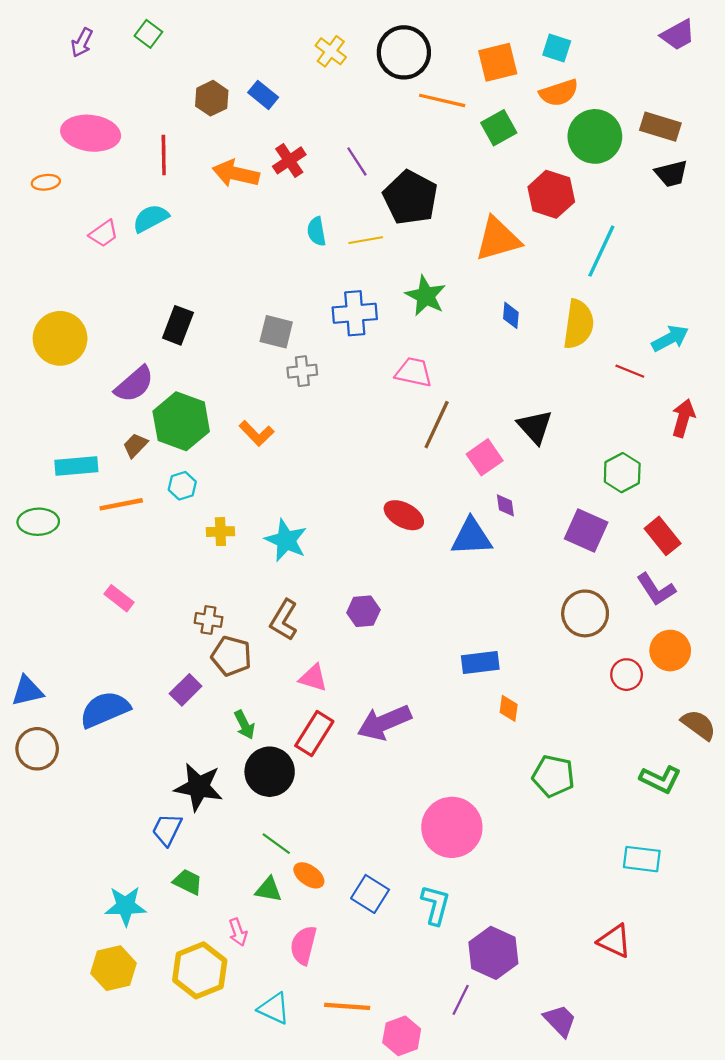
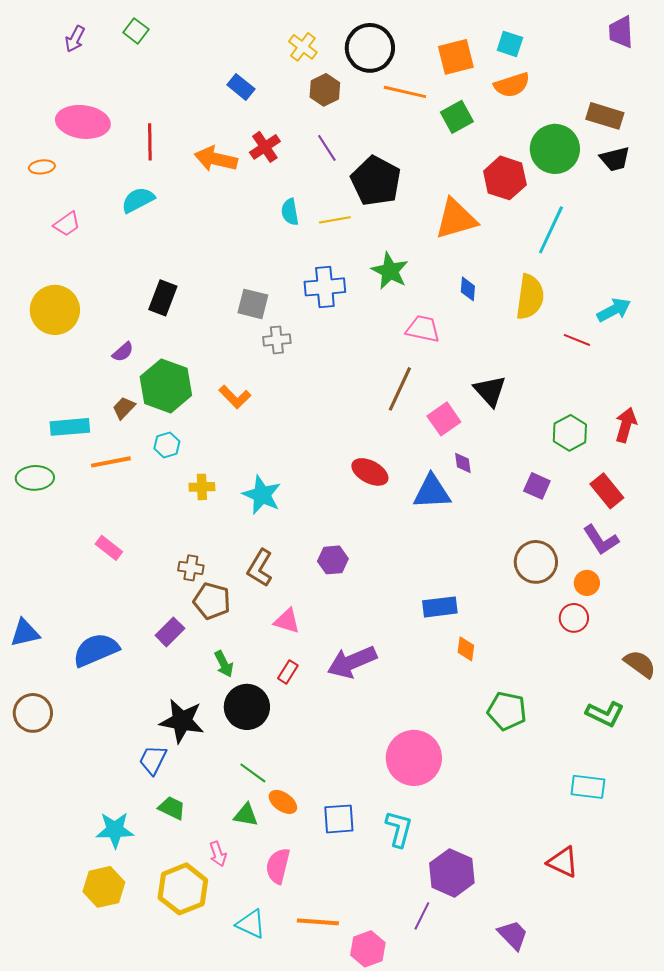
purple trapezoid: (678, 35) -> (621, 32), turned 116
brown hexagon: (212, 98) -> (325, 90), moved
green circle: (595, 136) -> (555, 149), moved
pink trapezoid: (104, 234) -> (67, 224), moved
pink trapezoid: (414, 372) -> (423, 329), moved
purple semicircle: (134, 384) -> (123, 352), size x0.6
red arrow: (683, 418) -> (626, 425), moved
purple square: (586, 530) -> (537, 486), size x0.7
orange circle: (670, 651) -> (587, 583), moved, size x0.7
red rectangle: (314, 733) -> (288, 672), size x0.6
brown circle: (37, 749) -> (33, 713), moved
blue square: (370, 894) -> (339, 819), turned -36

